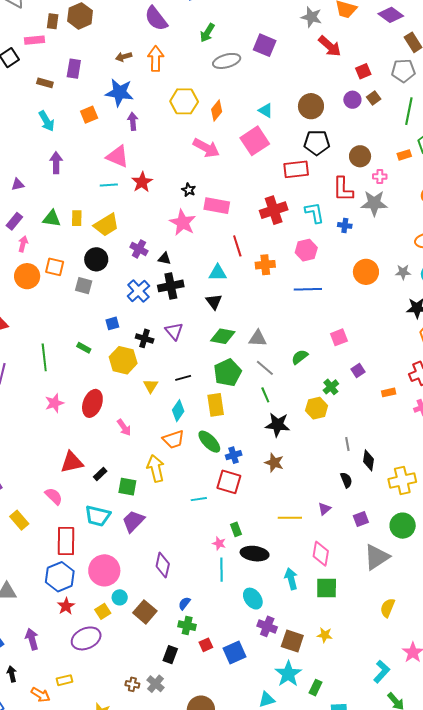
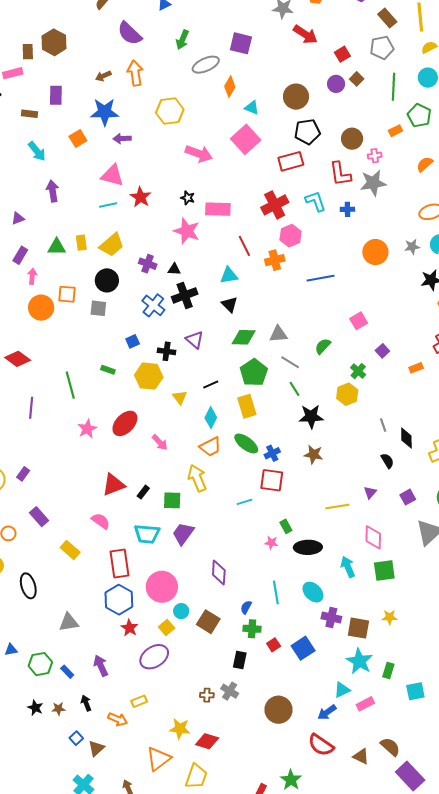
orange diamond: (217, 110) -> (230, 87), moved
purple arrow: (133, 121) -> (122, 139), turned -78
pink hexagon: (306, 250) -> (291, 236), moved
red ellipse: (92, 403) -> (125, 423), turned 32
cyan line: (222, 570) -> (276, 592), moved

